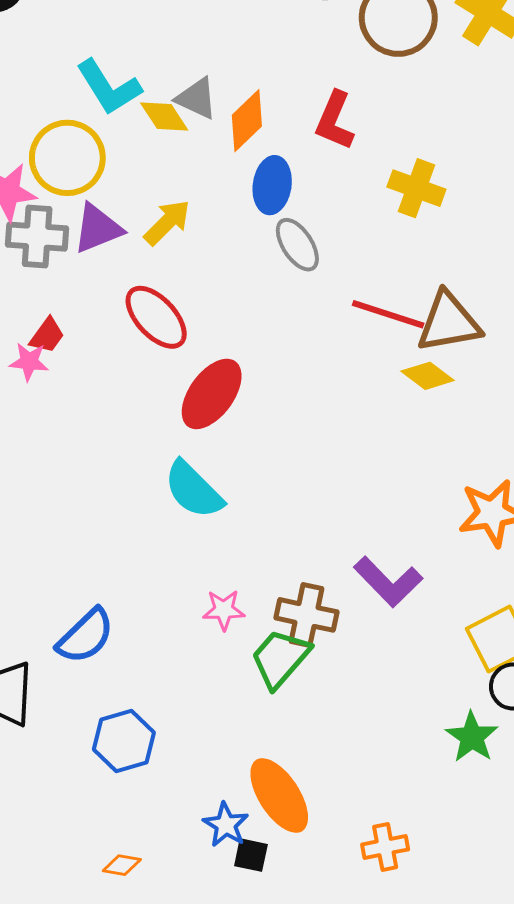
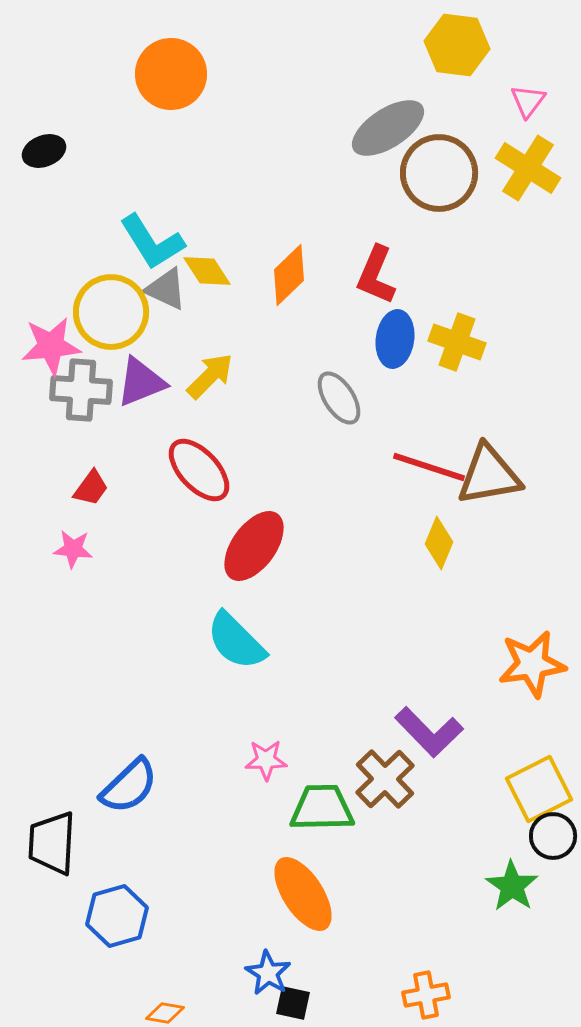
gray triangle: (196, 98) -> (166, 289), moved
blue ellipse: (272, 185) -> (395, 339), moved
pink star: (29, 362) -> (73, 549), moved
yellow diamond: (428, 376) -> (439, 543), moved, turned 75
brown cross: (306, 615) -> (385, 779), moved, turned 34
green trapezoid: (280, 658) -> (322, 808), turned 48
blue hexagon: (124, 741) -> (117, 916), moved
orange ellipse: (279, 796) -> (303, 894), moved

